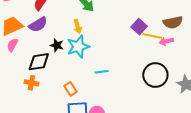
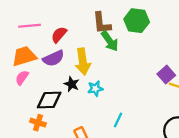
yellow arrow: (78, 26) -> (83, 62), moved, size x1.6
cyan star: (78, 47) -> (95, 89), size x0.6
cyan line: (102, 72) -> (118, 120), turned -64

